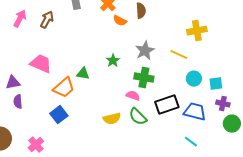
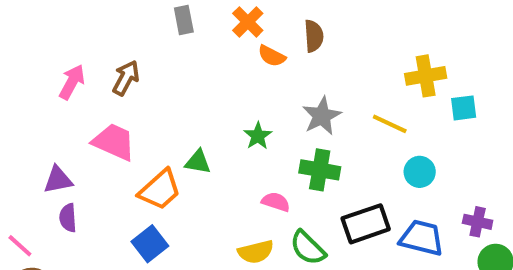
pink arrow: (20, 19) -> (72, 82), moved
brown arrow: (47, 20) -> (126, 78), moved
cyan square: (216, 84) -> (464, 108), moved
pink semicircle: (133, 96) -> (276, 202), moved

